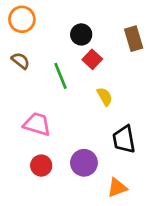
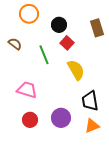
orange circle: (22, 19) -> (29, 14), moved
yellow semicircle: (105, 97) -> (76, 70), size x1.5
orange triangle: (117, 188) -> (92, 126), moved

